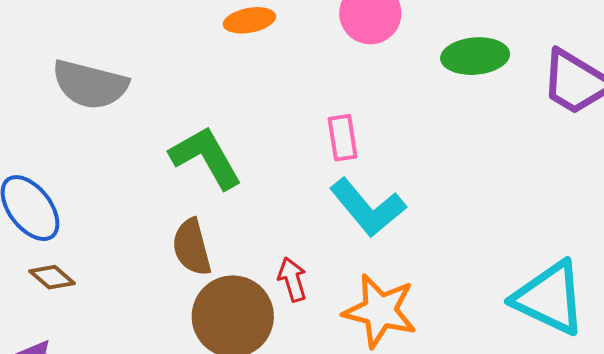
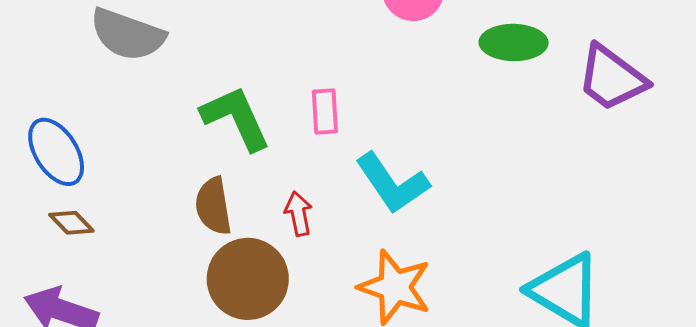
pink rectangle: (343, 138) -> (325, 112), moved
red arrow: (292, 279) -> (298, 214), moved

